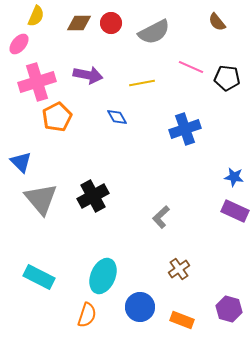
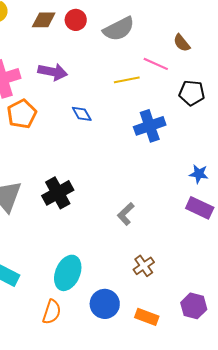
brown semicircle: (217, 22) -> (182, 43), moved
black pentagon: (227, 78) -> (192, 93), moved
yellow line: (142, 83) -> (127, 80), moved

